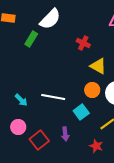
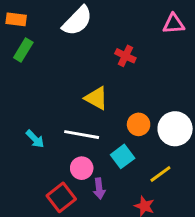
green rectangle: (31, 39) -> (23, 50), moved
yellow triangle: (98, 66) -> (96, 98), moved
pink circle: (18, 127) -> (82, 168), moved

